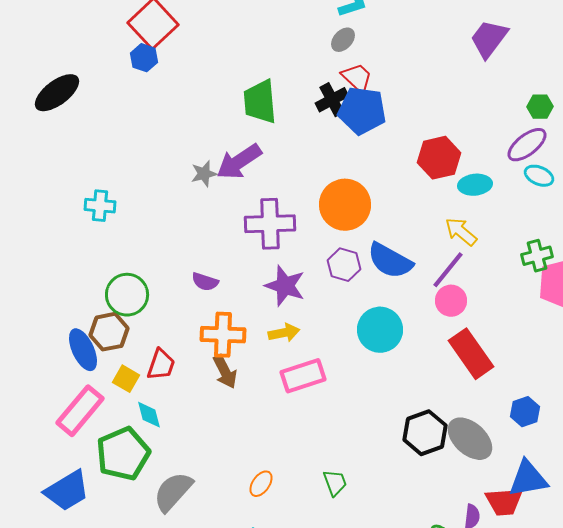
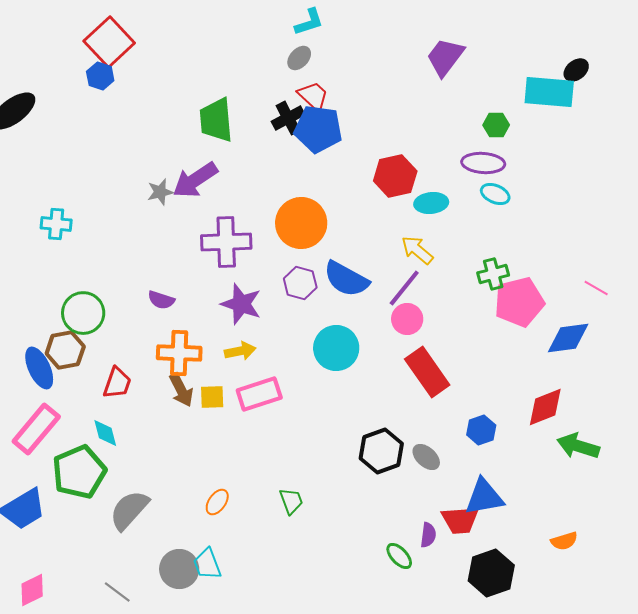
purple ellipse: (527, 145) -> (483, 163), turned 42
yellow square: (126, 379) -> (212, 397), moved, turned -32
gray ellipse: (470, 439) -> (426, 457), size x0.6

